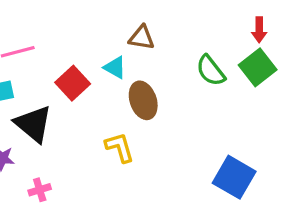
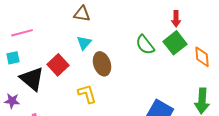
brown triangle: (142, 38) -> (82, 14), moved
cyan triangle: (115, 67) -> (84, 43), turned 42
red square: (73, 83) -> (58, 65), moved

